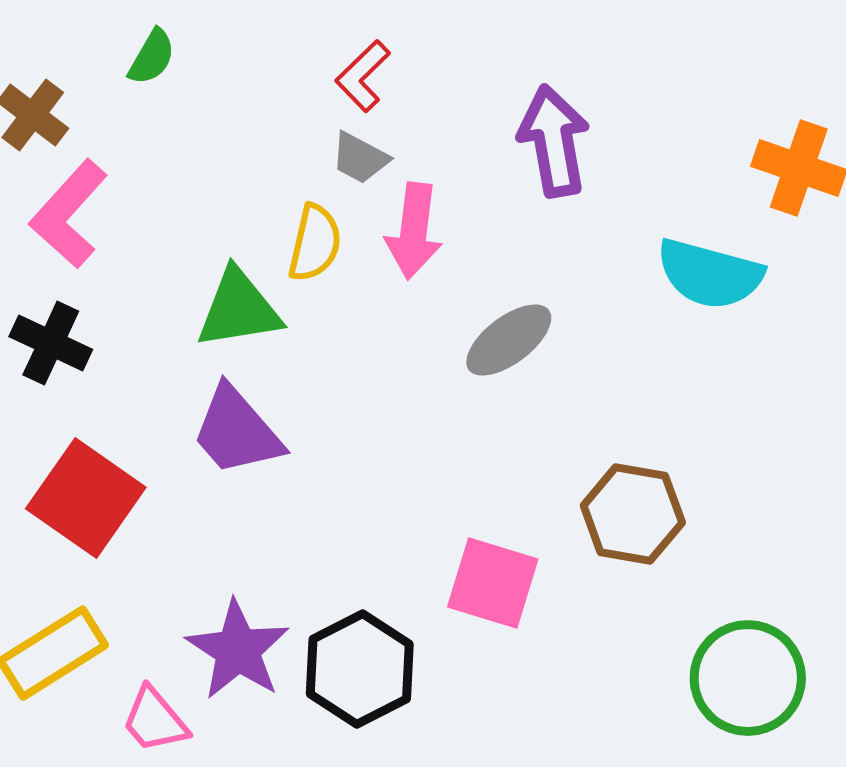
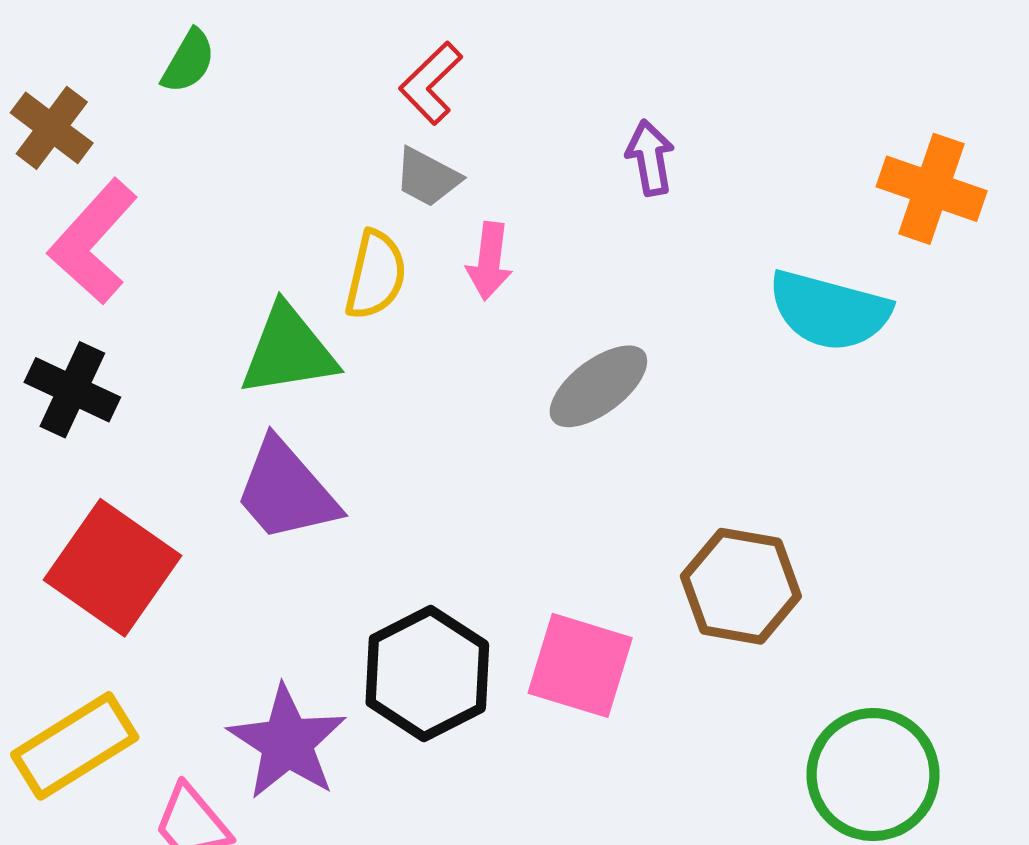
purple arrow: (554, 141) -> (650, 158), size x0.6
pink arrow: (414, 231) -> (489, 261), size x0.7
black hexagon: (360, 669) -> (427, 674), moved

